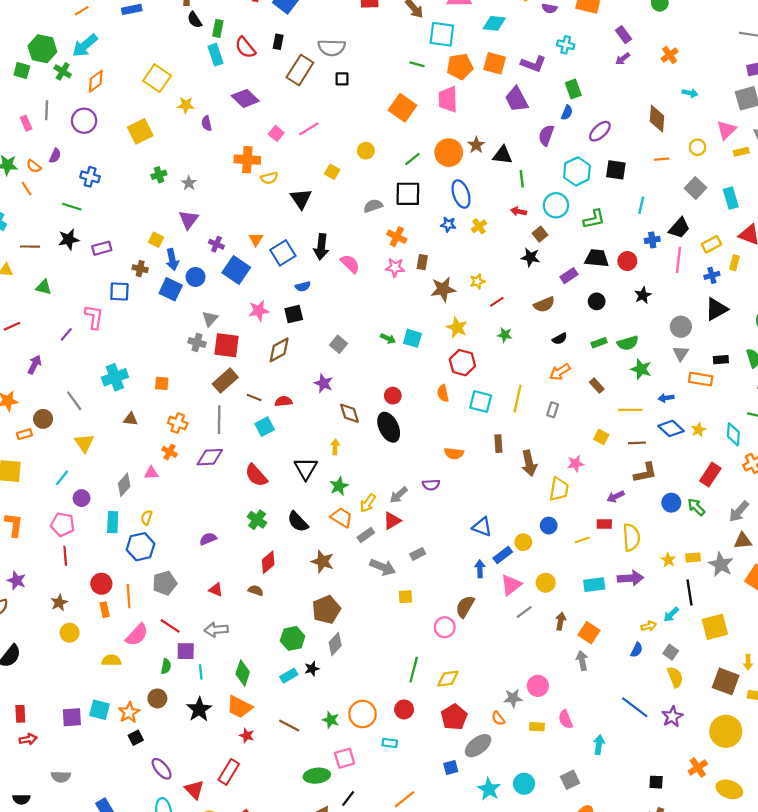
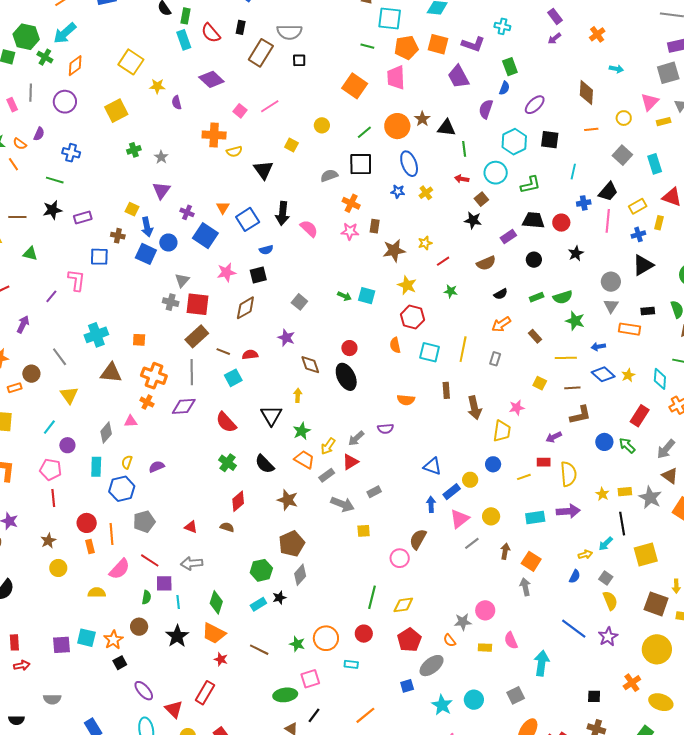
brown triangle: (131, 419) -> (111, 373), size x1.6
orange cross: (178, 423) -> (154, 376), size x1.4
purple semicircle: (208, 539) -> (157, 467), moved
brown triangle: (743, 541) -> (670, 476), turned 42
cyan arrow: (599, 745) -> (542, 663), size x1.4

